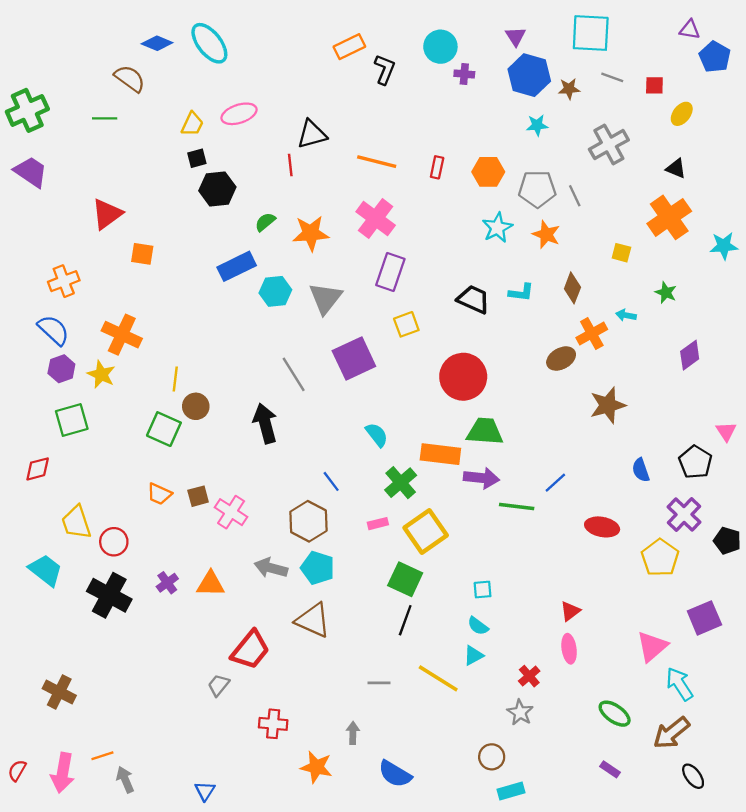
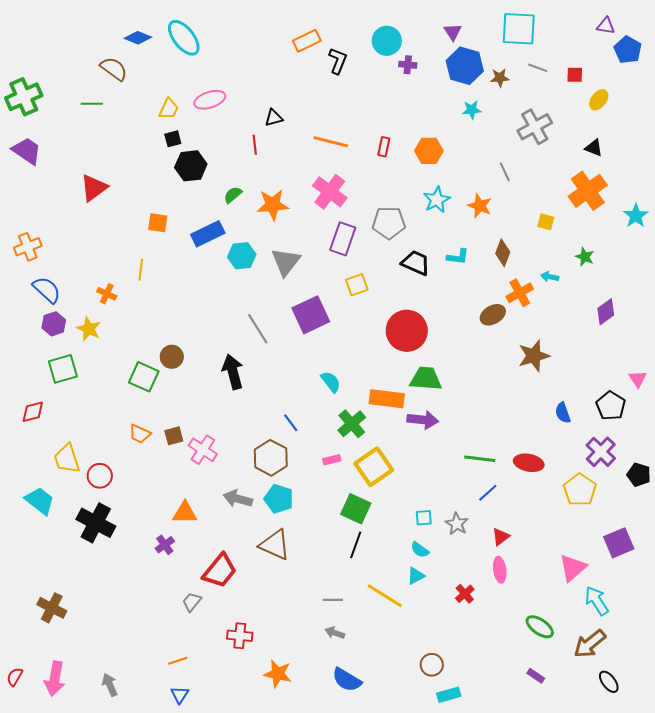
black triangle: (312, 134) -> (274, 118), size x0.7
gray pentagon: (537, 189) -> (389, 223), moved
cyan star: (724, 246) -> (636, 216), turned -30
orange square: (142, 254) -> (158, 223), moved
orange cross: (64, 281) -> (28, 247), moved
orange cross: (122, 335) -> (107, 294), size x0.6
yellow line: (175, 379) -> (141, 270), moved
blue line: (555, 483) -> (488, 493), moved
green line: (517, 506) -> (480, 459), moved
purple cross: (167, 583) -> (165, 545), moved
gray star: (520, 712) -> (457, 524), moved
gray arrow: (353, 733) -> (335, 633), moved, turned -72
orange line: (102, 756) -> (178, 661), moved

